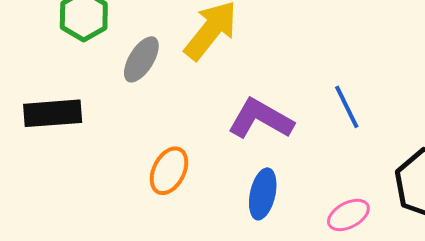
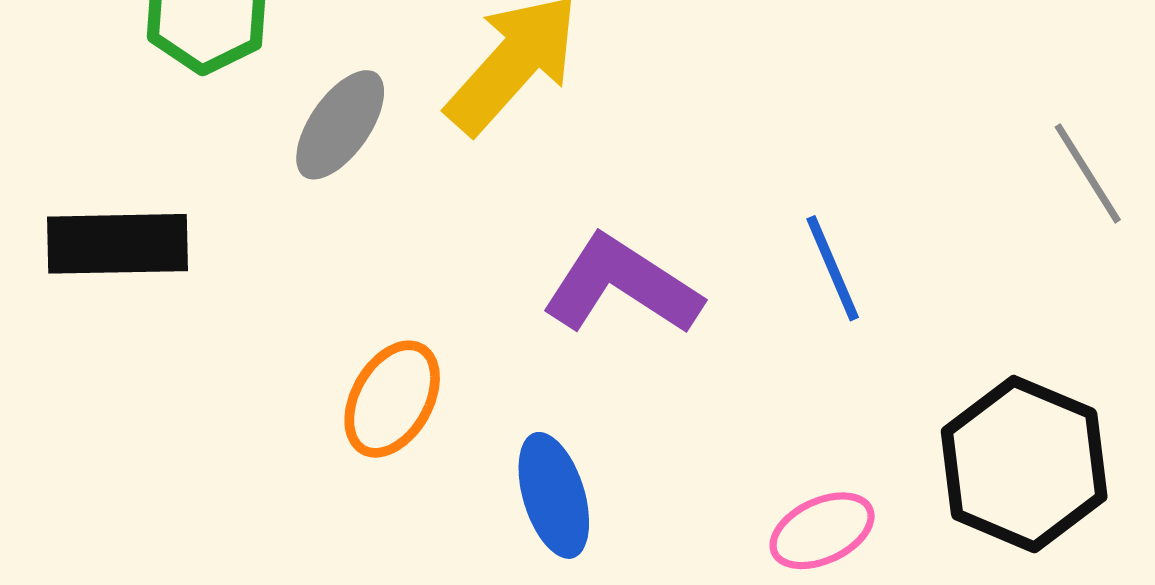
blue ellipse: (263, 194) -> (554, 495), moved, turned -33

